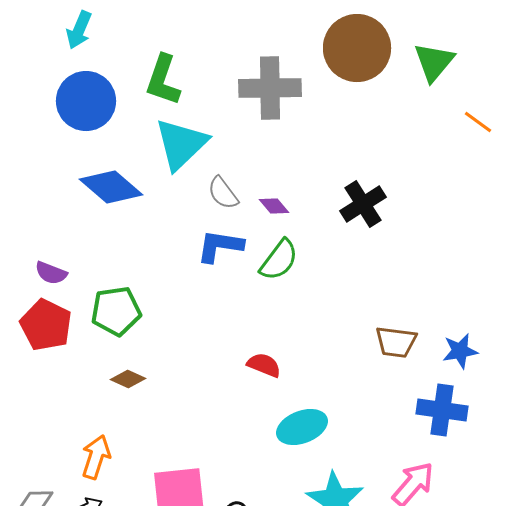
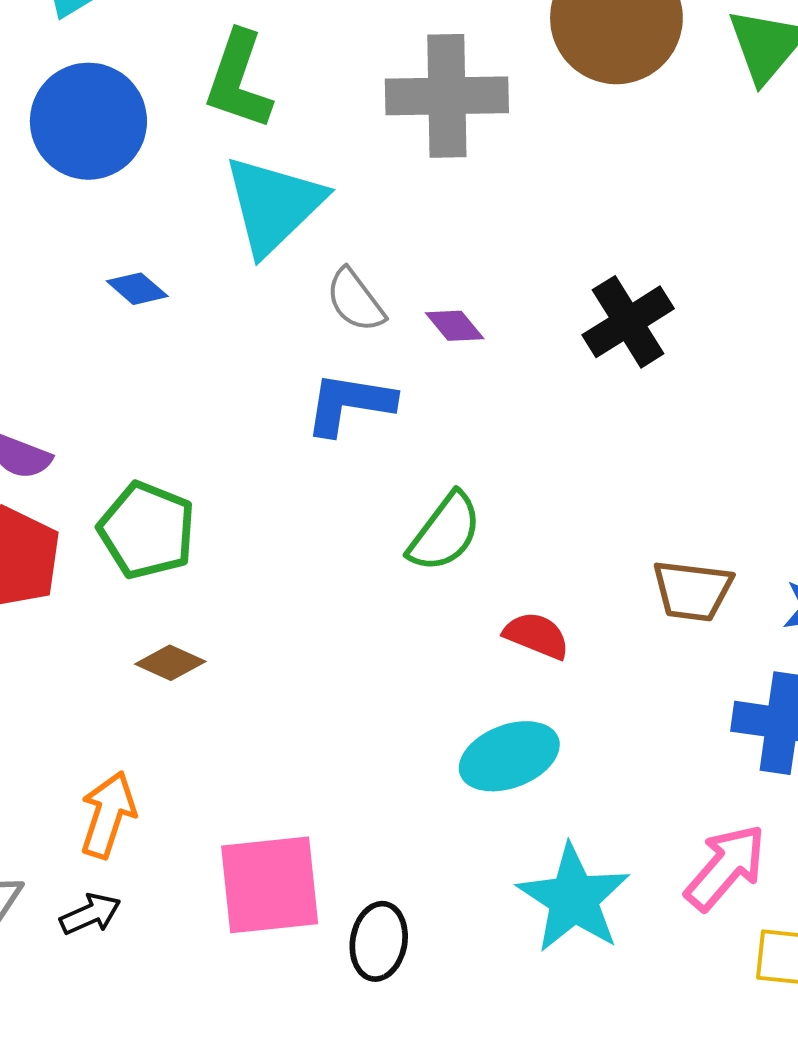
blue diamond: (111, 187) -> (137, 289), size x0.5
green semicircle: (279, 260) -> (445, 532), moved
green pentagon: (116, 311) -> (147, 530), turned 30
red semicircle: (264, 365) -> (537, 635), moved

